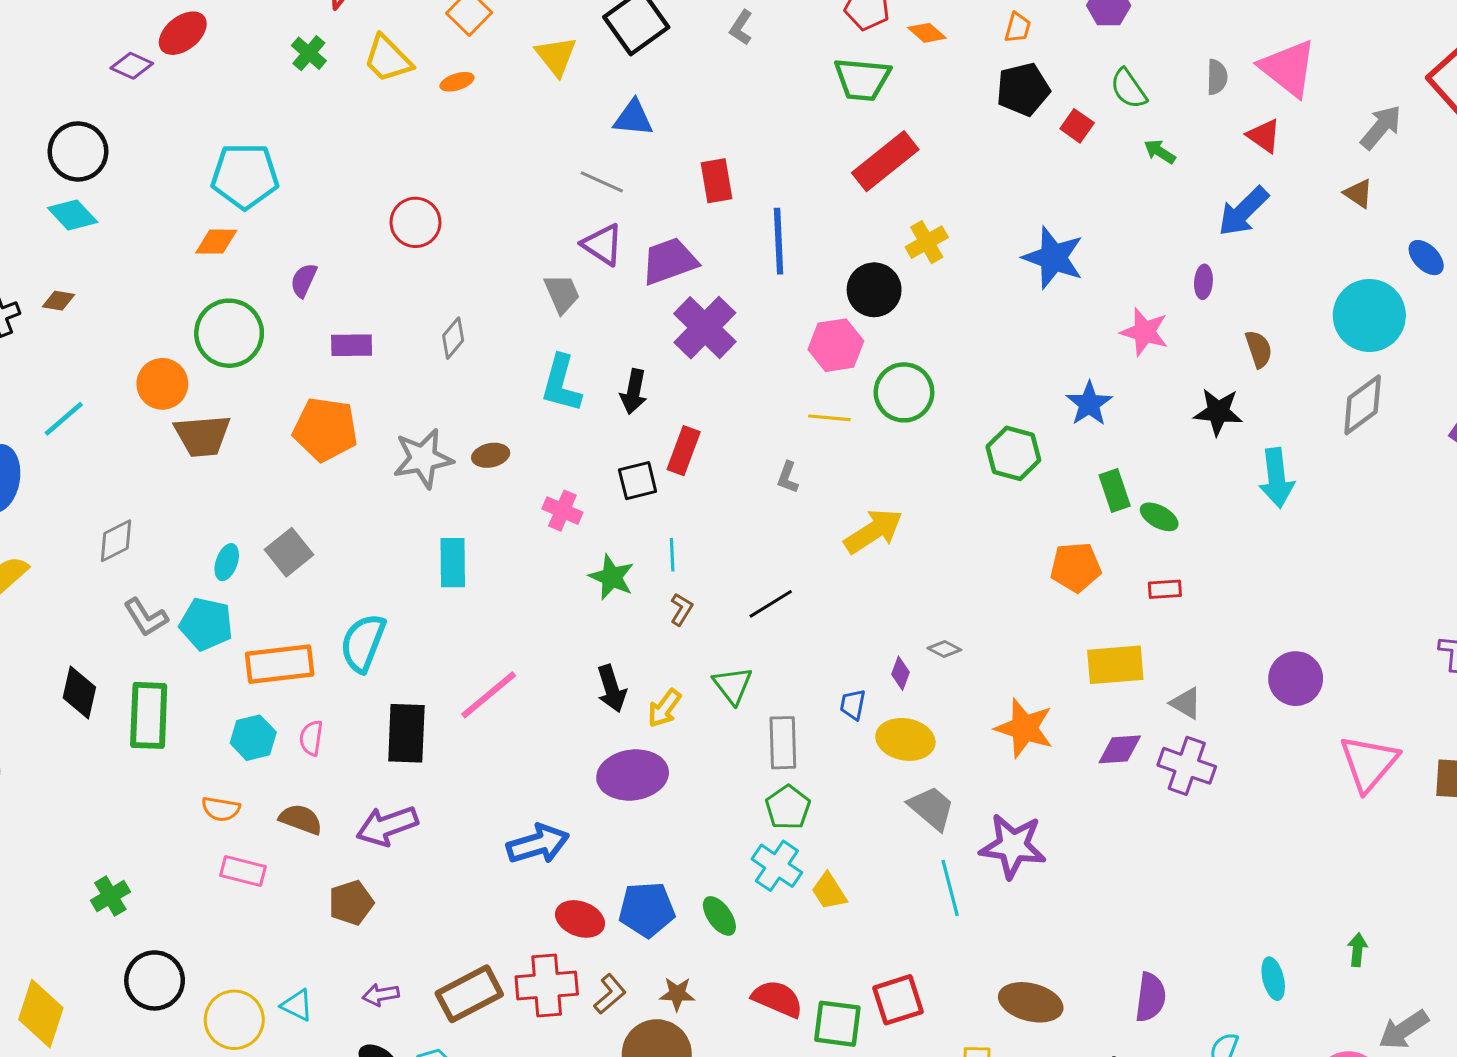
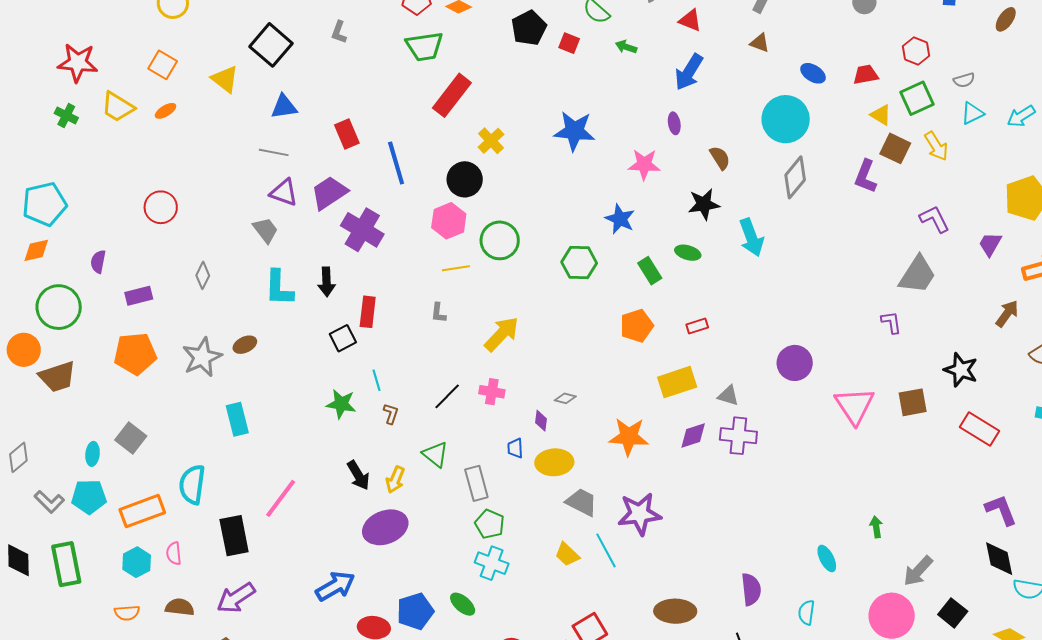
pink cross: (562, 511) -> (492, 392), moved
green ellipse: (1159, 517) -> (688, 253), moved
yellow trapezoid: (829, 891) -> (567, 554), moved

